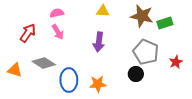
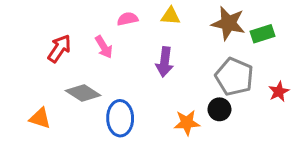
pink semicircle: (57, 13) -> (128, 19), moved
orange triangle: (15, 70) -> (40, 118), moved
orange star: (98, 84) -> (187, 123), moved

